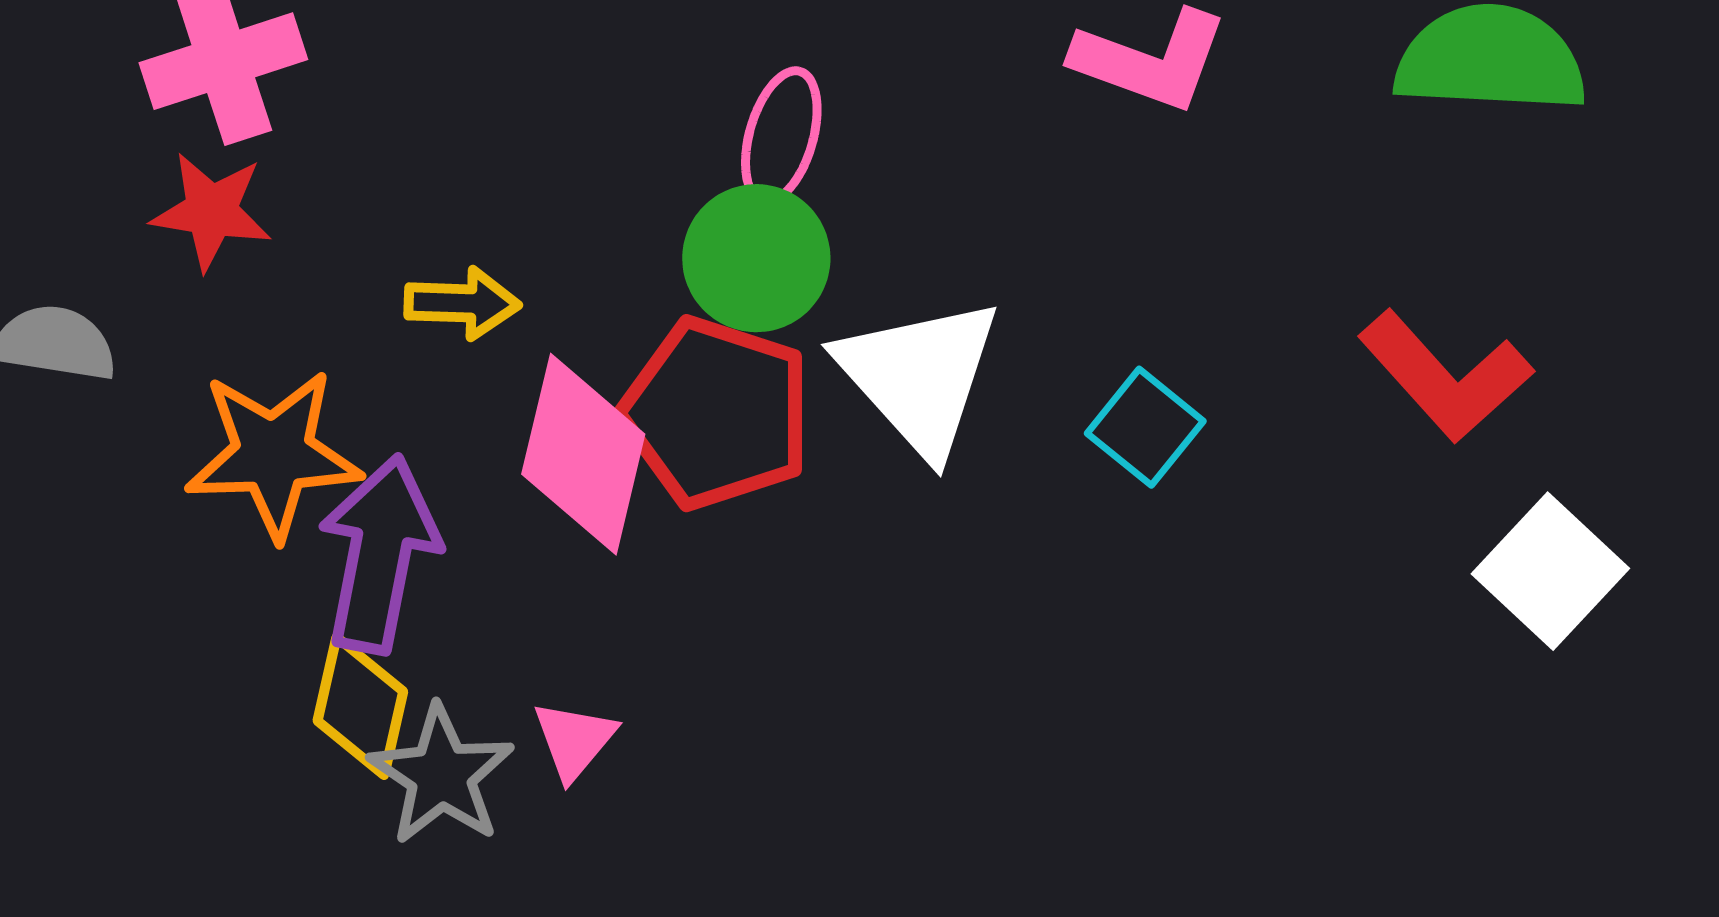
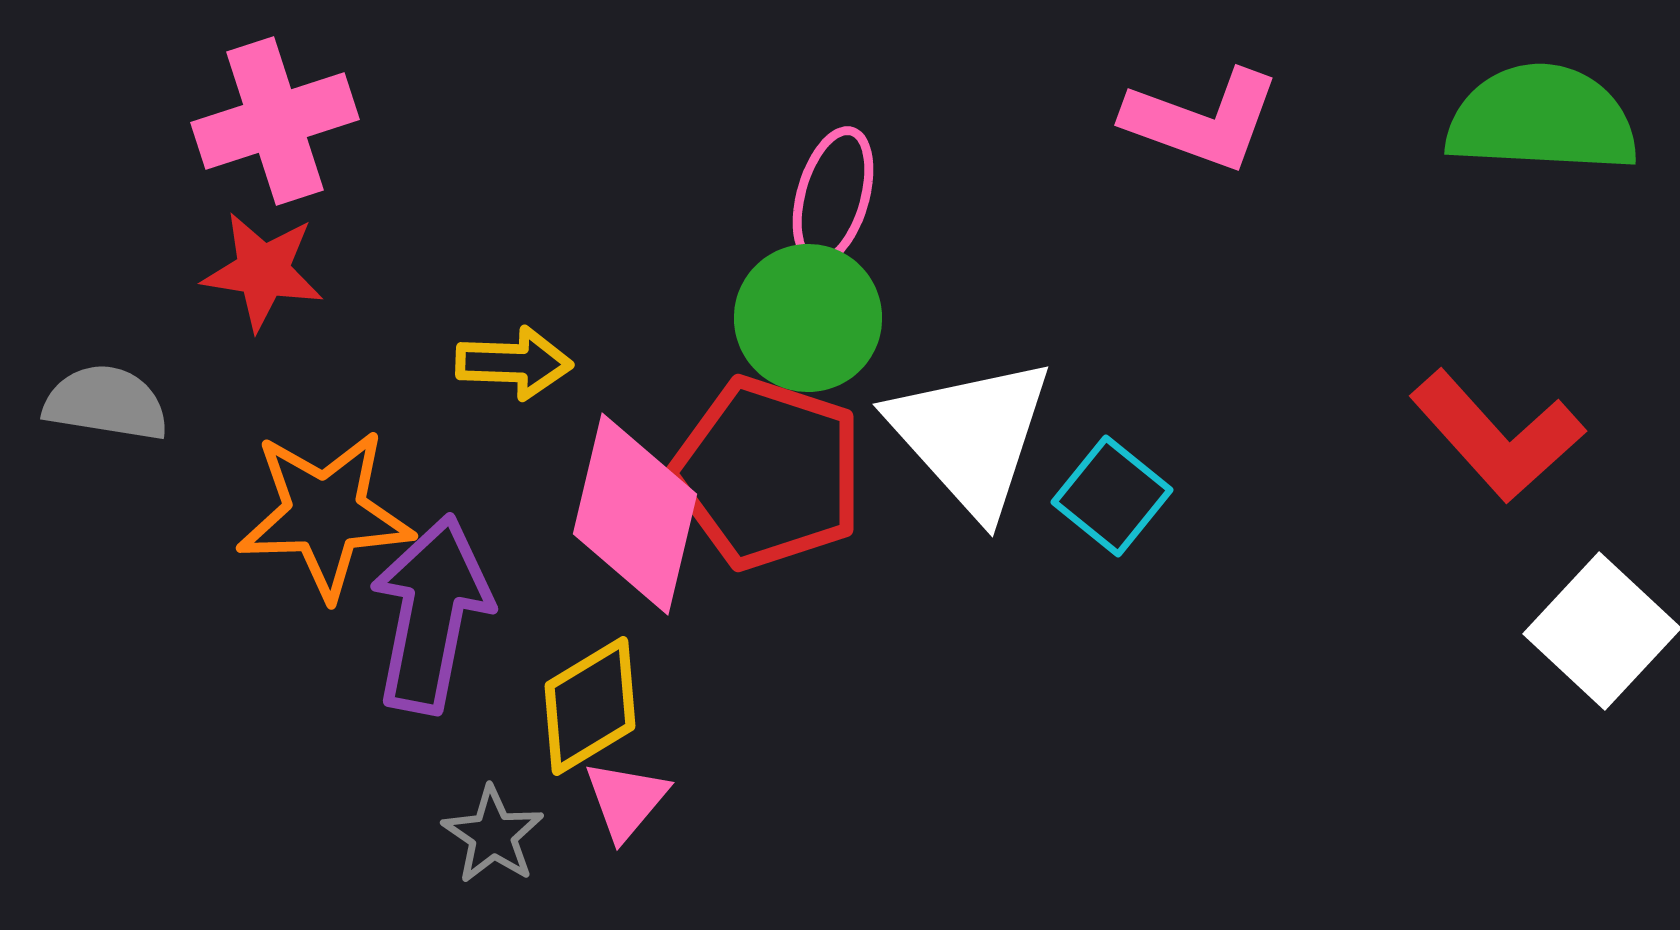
cyan square: (1145, 427) -> (1112, 496), moved
yellow diamond: (360, 706) -> (590, 706), moved, turned 46
gray star: (441, 775) -> (493, 835), size x0.7

